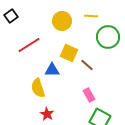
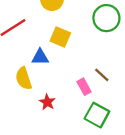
brown line: (87, 65) -> (102, 75), moved
red star: (47, 114) -> (47, 102), moved

